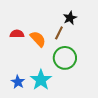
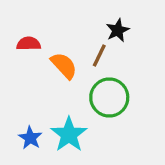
red semicircle: (17, 34) -> (29, 44), moved

